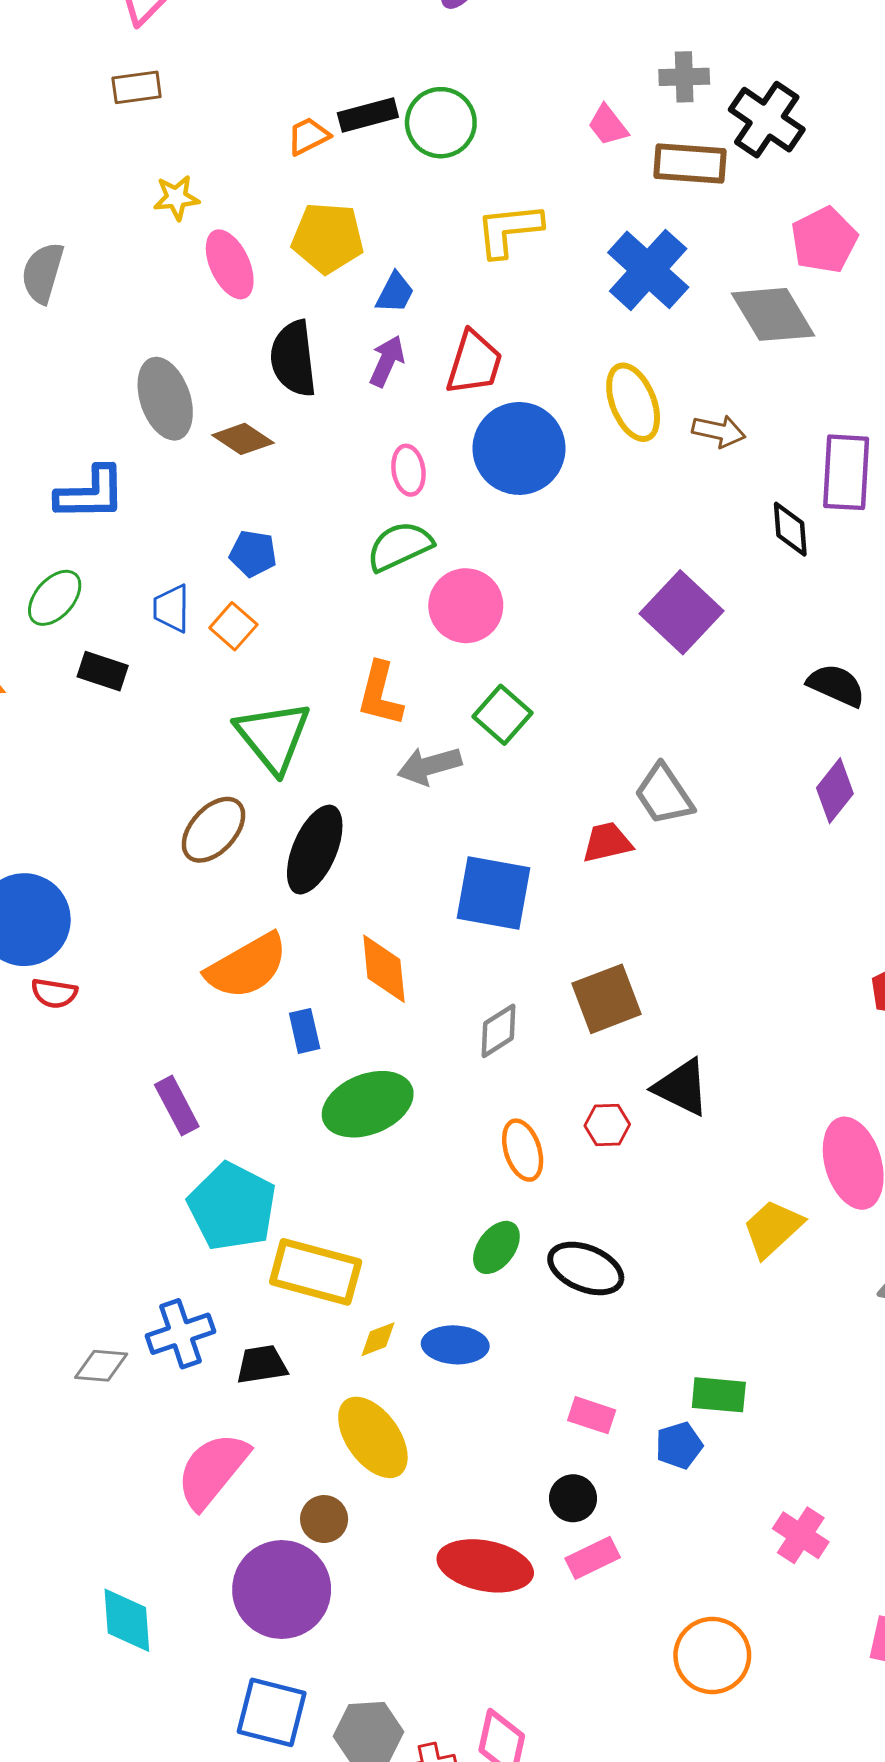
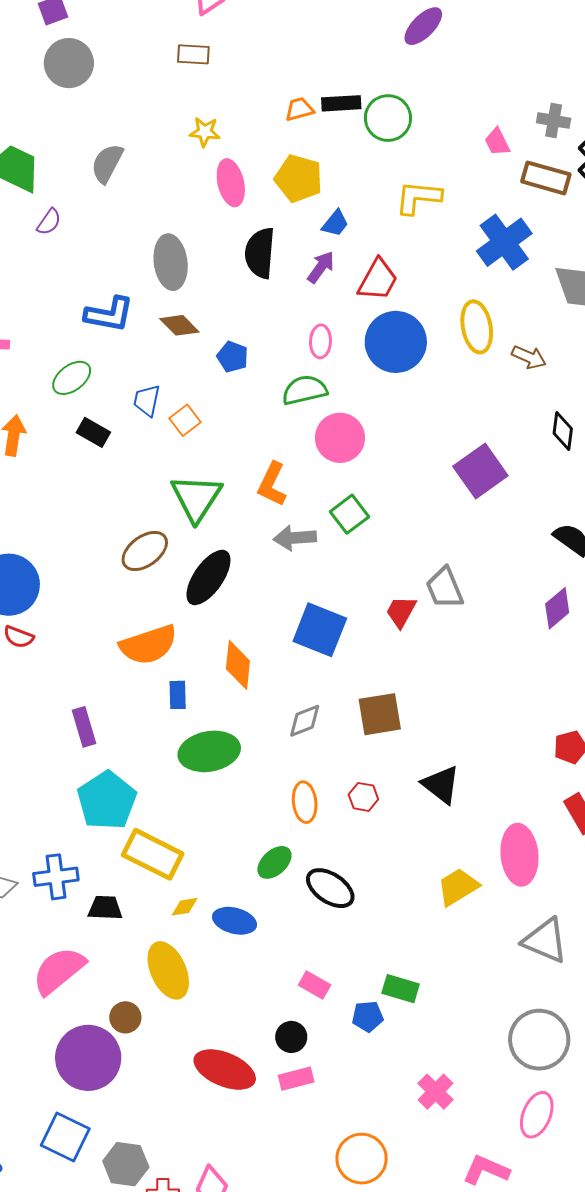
brown diamond: (243, 439) -> (179, 325), moved
blue pentagon: (253, 554) -> (233, 357), moved
red trapezoid: (607, 842) -> (401, 612), turned -60
black triangle: (682, 1087) -> (441, 785), moved

